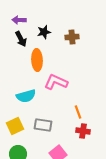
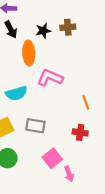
black star: (44, 32) -> (43, 31), moved
orange line: (78, 112) -> (86, 102), moved

